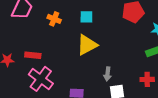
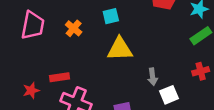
orange cross: (54, 19) -> (74, 28), turned 32
yellow triangle: (87, 45) -> (120, 49), turned 40

